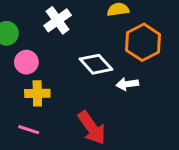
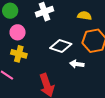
white diamond: (96, 64) -> (61, 46), turned -45

